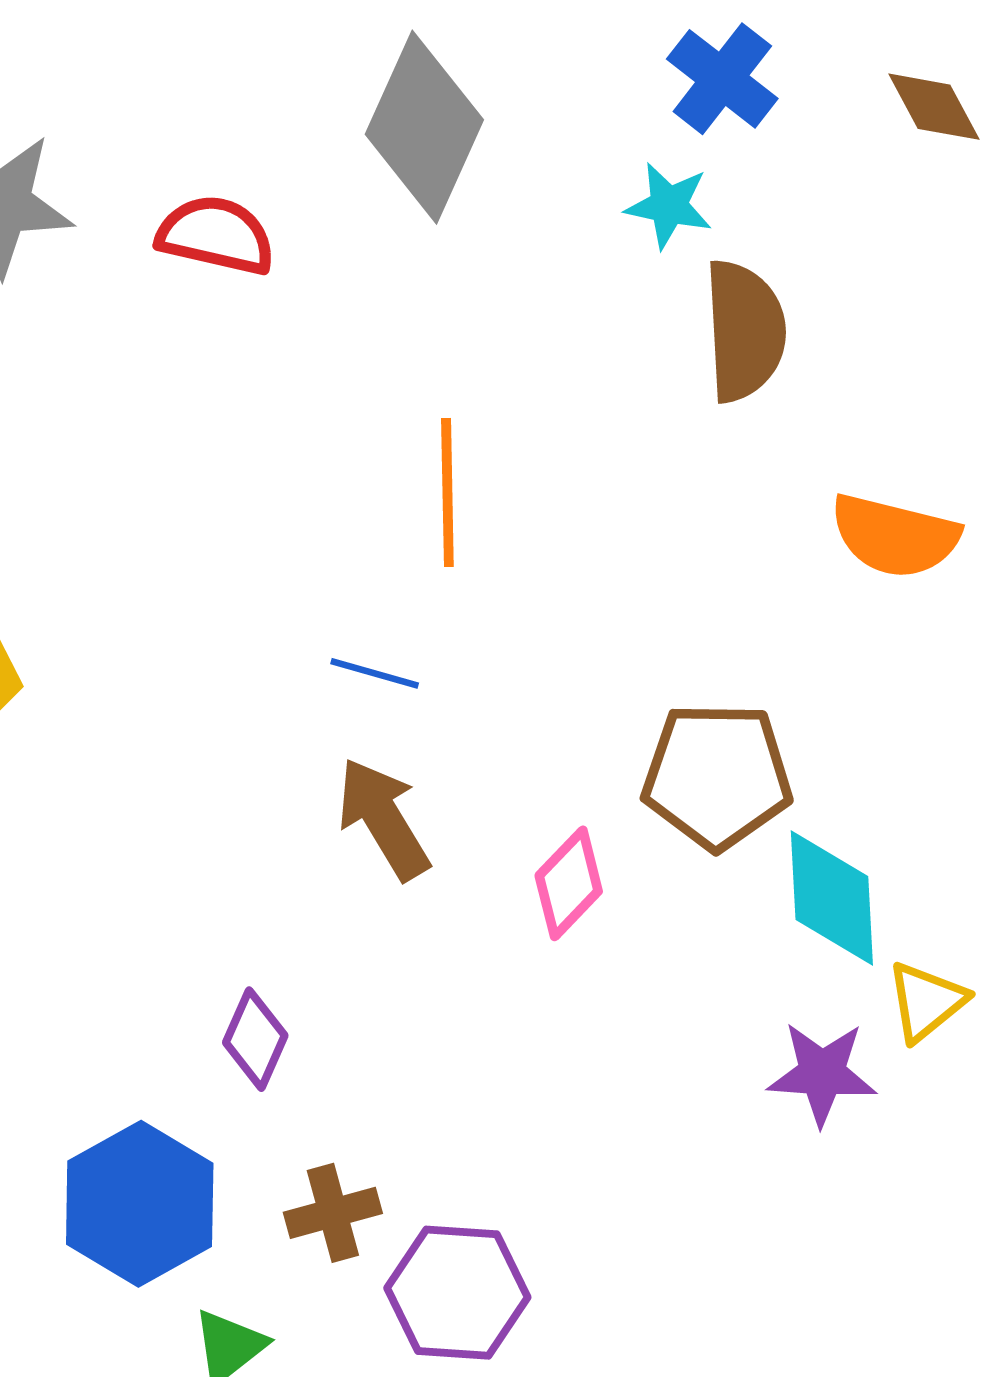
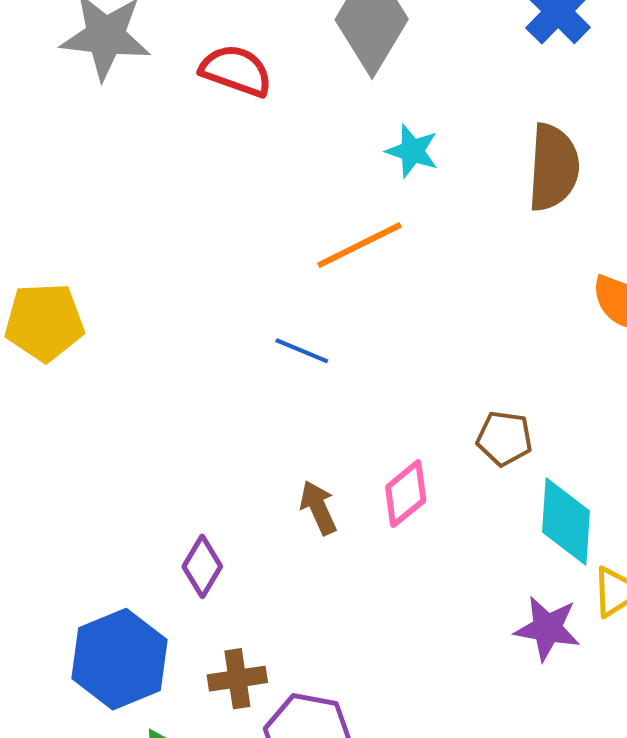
cyan star: (669, 206) -> (412, 151), moved
orange line: (447, 492) -> (360, 245), turned 58
brown pentagon: (717, 776) -> (504, 438), size x0.6
brown arrow: (383, 819) -> (318, 508), moved, size x0.7

